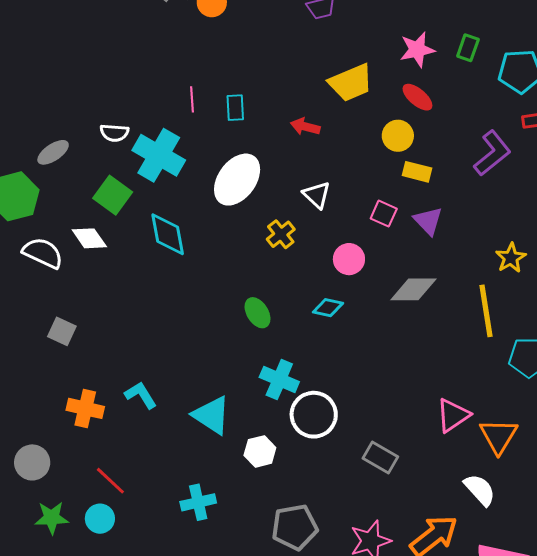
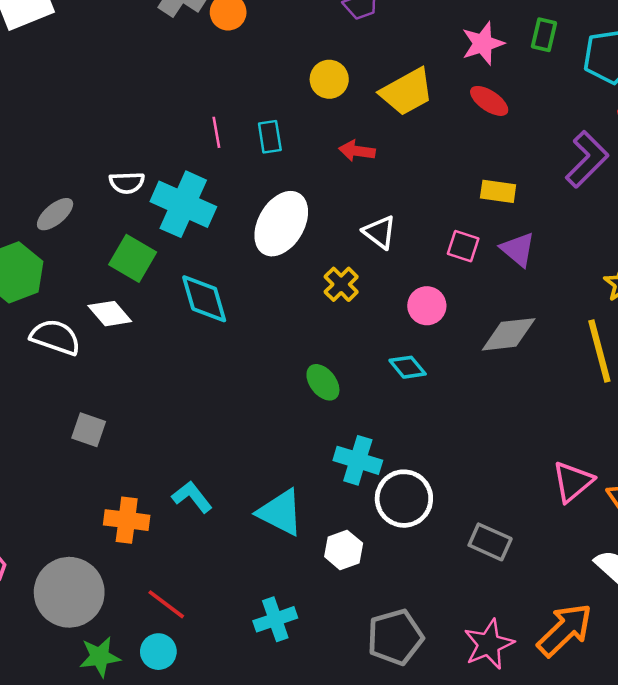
yellow circle: (398, 136) -> (329, 79), moved
cyan diamond: (328, 308) -> (408, 367), turned 44
gray circle: (32, 462) -> (69, 592), size x1.6

